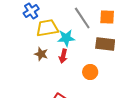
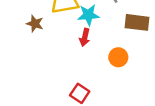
brown star: (41, 54) -> (35, 24), moved

